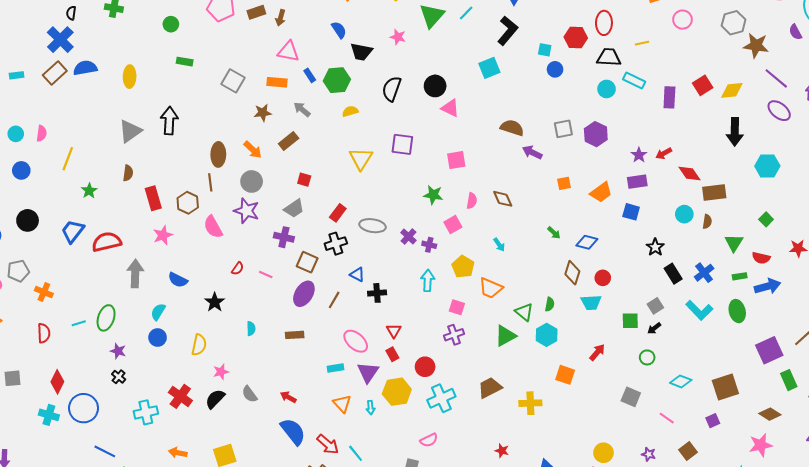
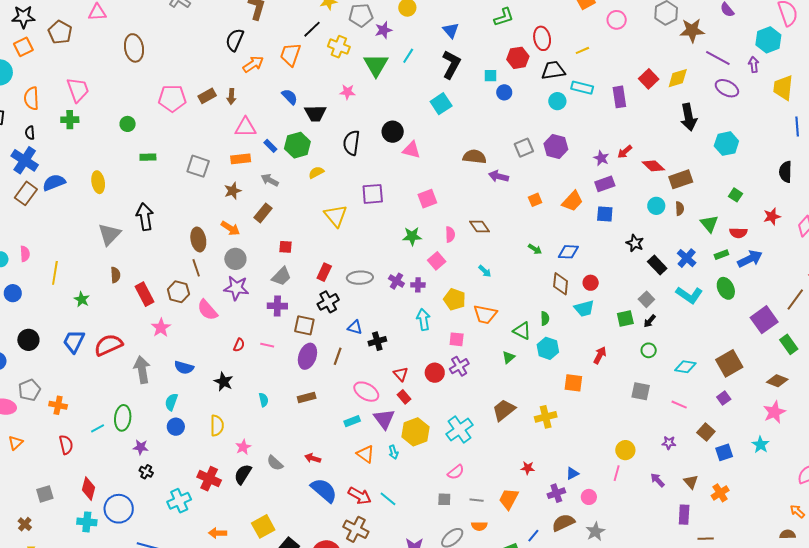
green triangle: (505, 336) -> (509, 357), size x0.6
red circle: (425, 367) -> (435, 373), moved

